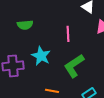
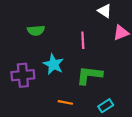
green L-shape: (74, 66) -> (89, 75), turned 40

